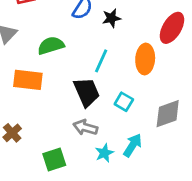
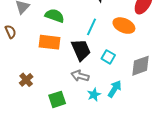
green semicircle: (51, 46) -> (55, 16), turned 36
orange ellipse: (145, 59) -> (124, 26), turned -70
orange rectangle: (28, 80) -> (50, 42), moved

